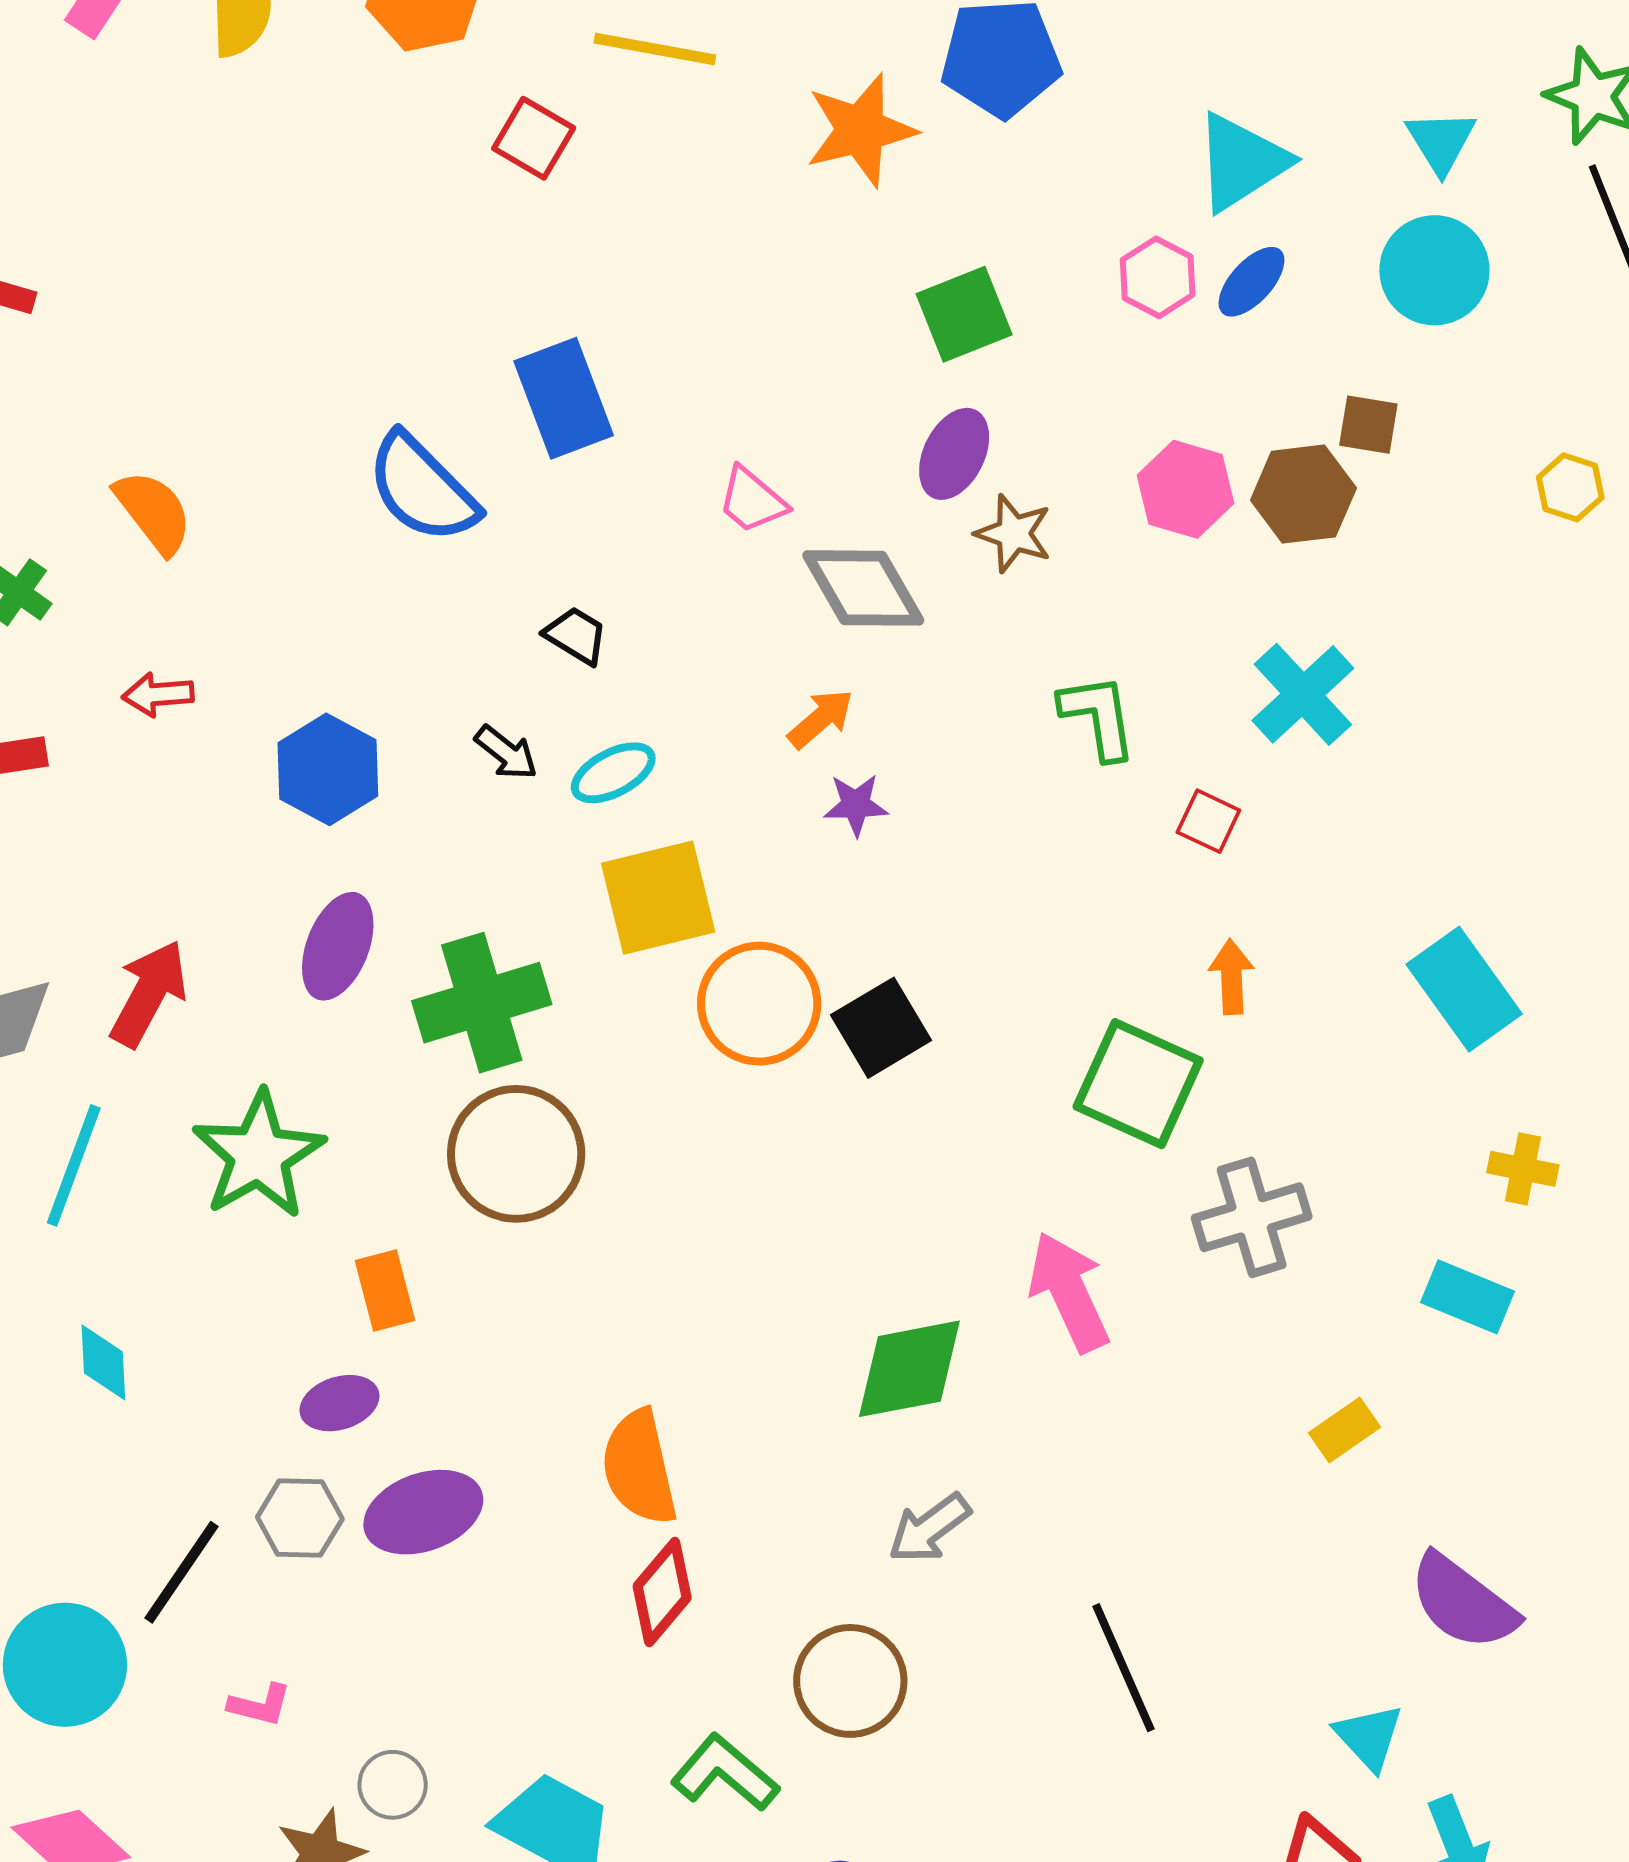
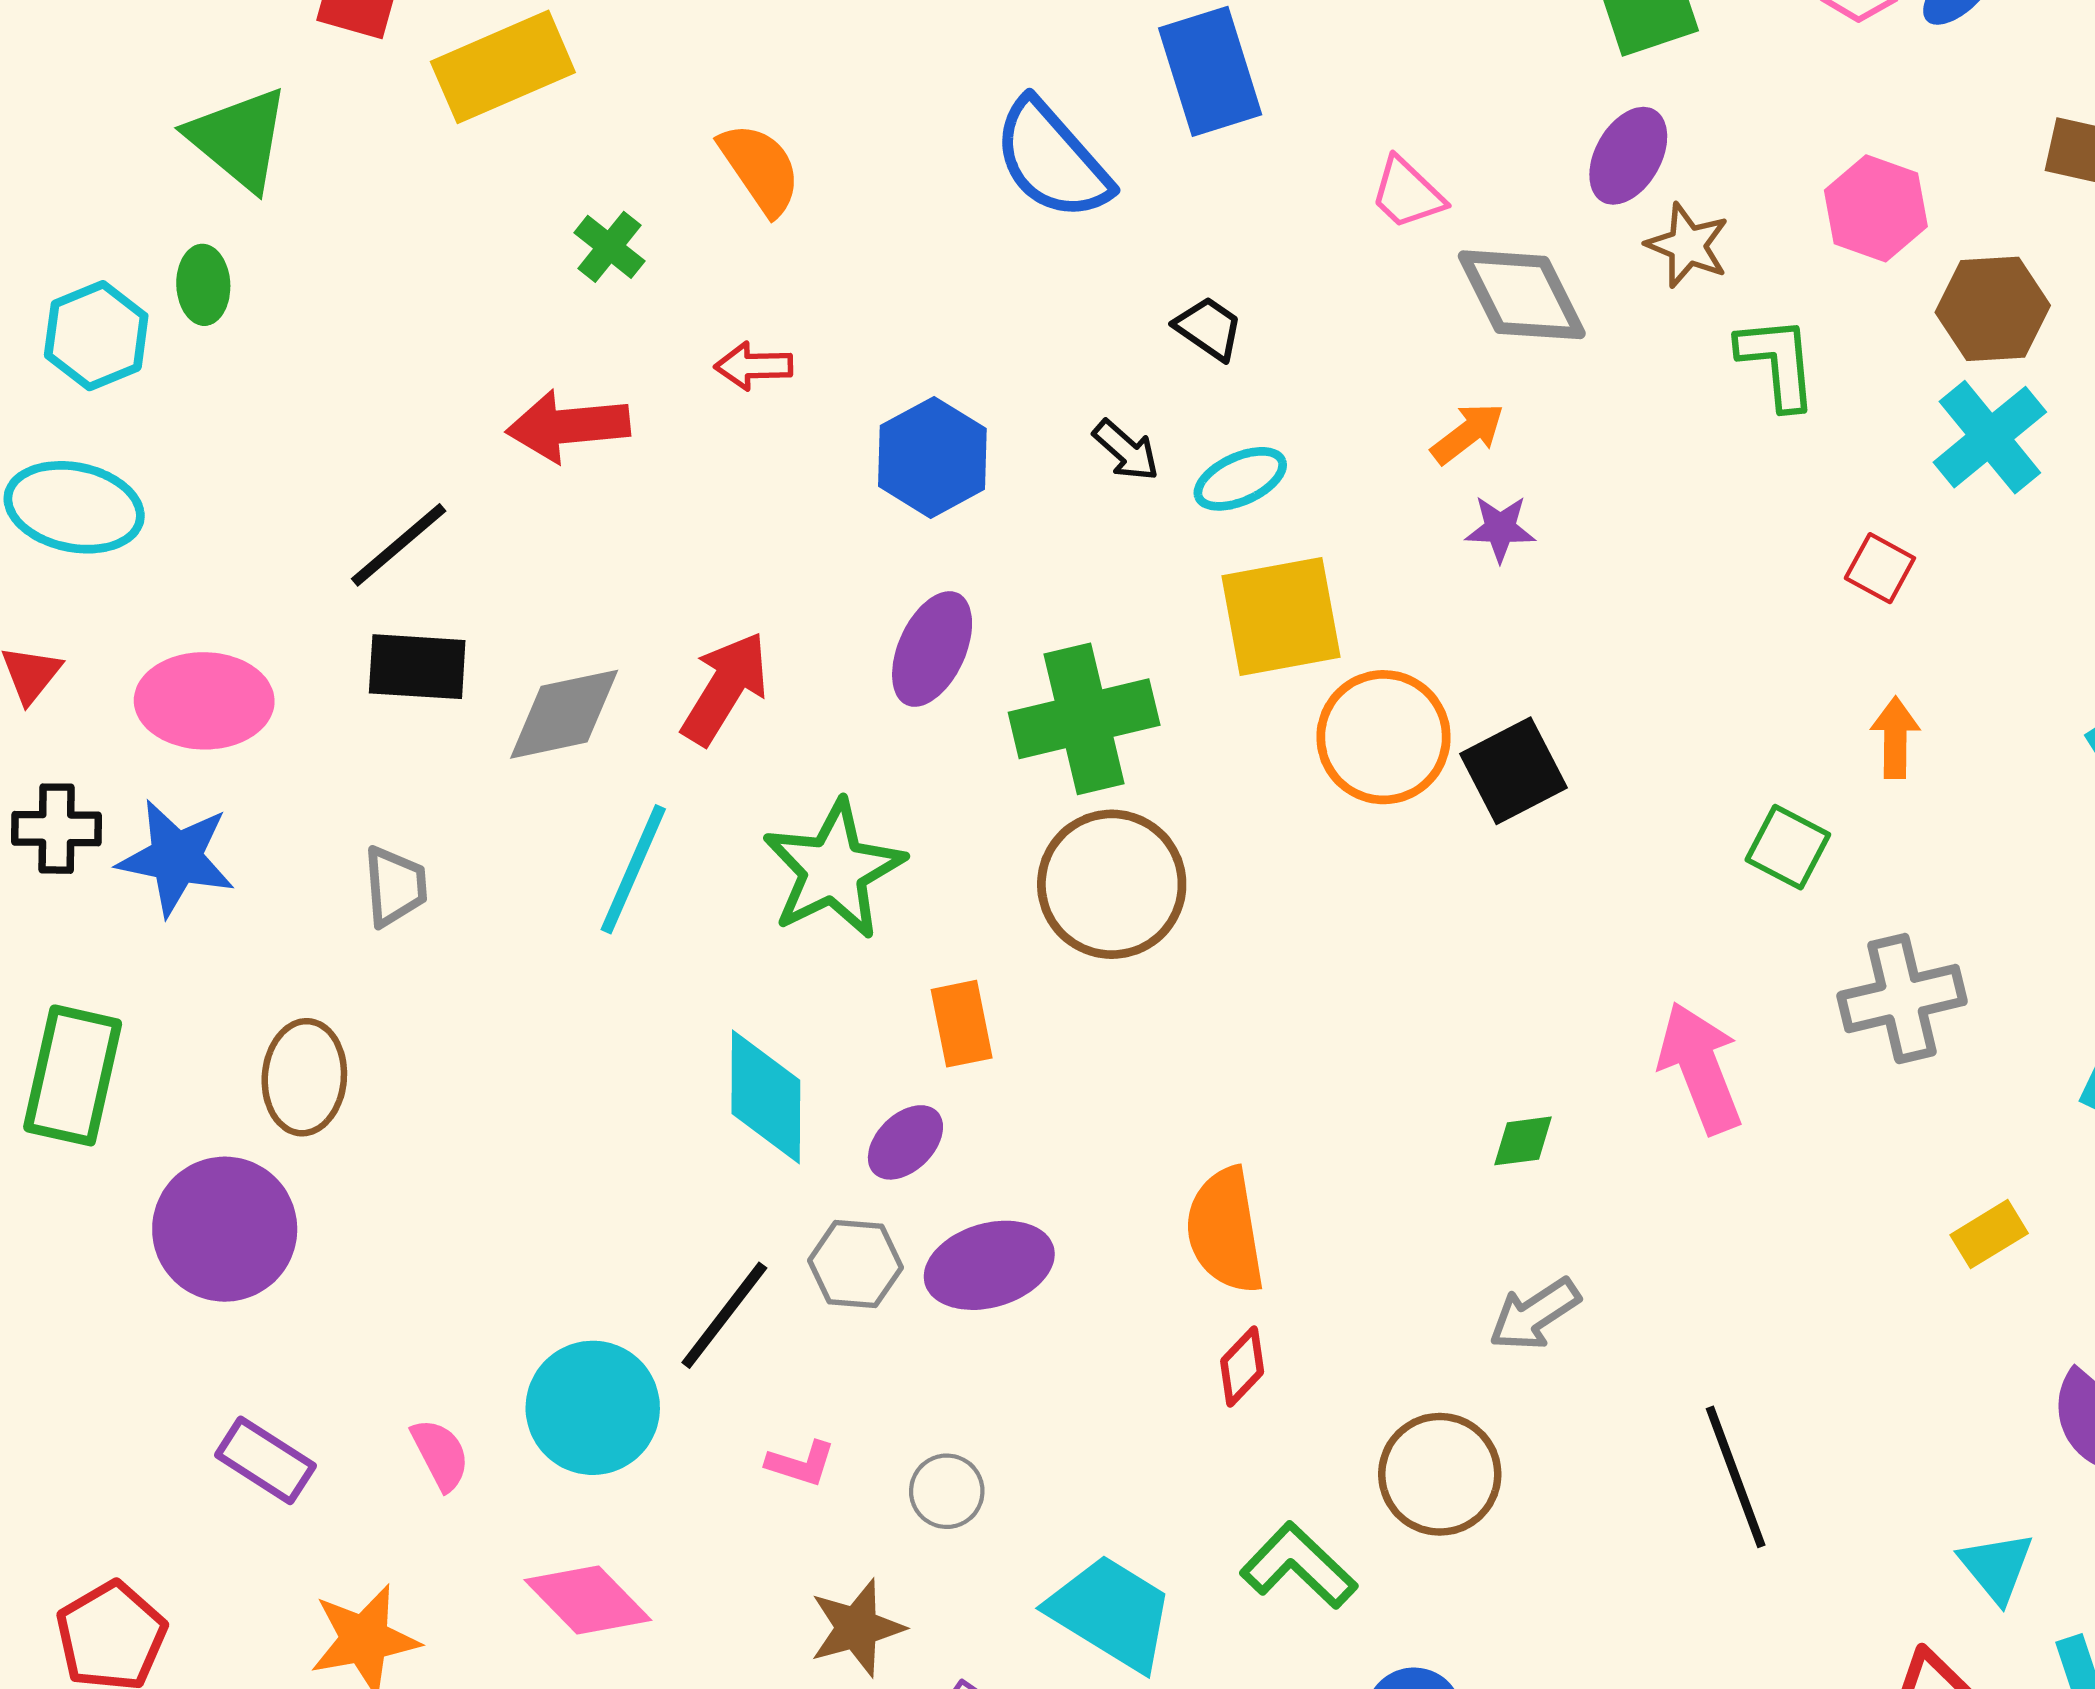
brown hexagon: (1303, 494) -> (1993, 309), moved
green L-shape: (1098, 717) -> (1777, 362), moved
green square: (1138, 1084) -> (1788, 847), size x0.6
cyan diamond: (103, 1362) -> (766, 1097), moved, size x1.6
green diamond: (909, 1369) -> (1523, 1141), size x0.5
purple ellipse: (339, 1403) -> (905, 1142), turned -30
red diamond: (662, 1592) -> (1242, 1366), size x0.7
gray circle: (393, 1785) -> (947, 1491), moved

